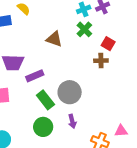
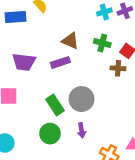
green cross: (84, 29) -> (102, 43), moved, turned -35
purple rectangle: (35, 76) -> (60, 62), moved

